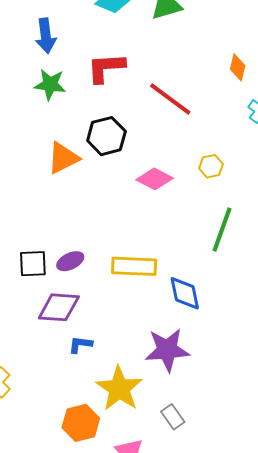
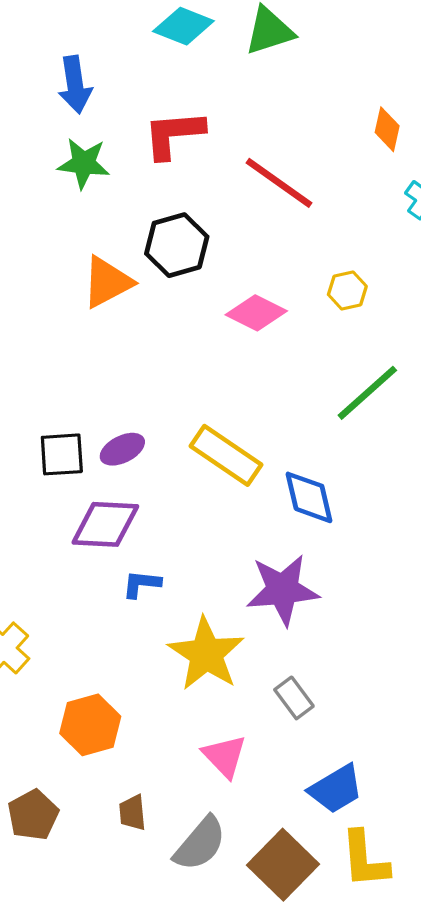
green line: (222, 230) -> (367, 393), turned 30
yellow rectangle: (134, 266) -> (226, 455), turned 33
orange hexagon: (81, 423) -> (90, 725), moved

